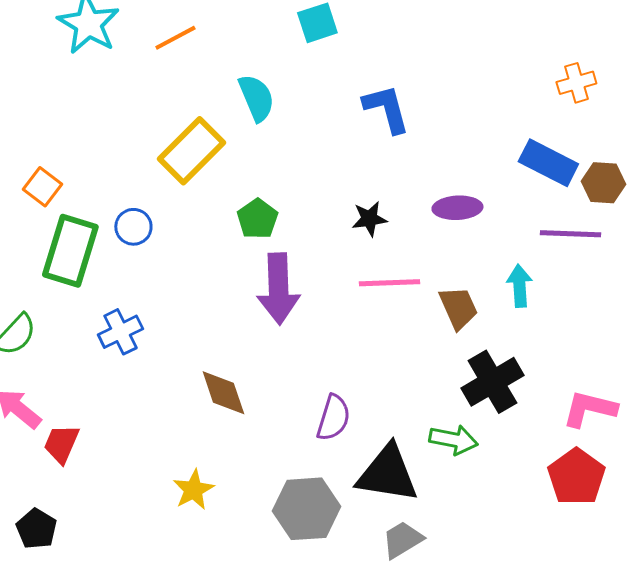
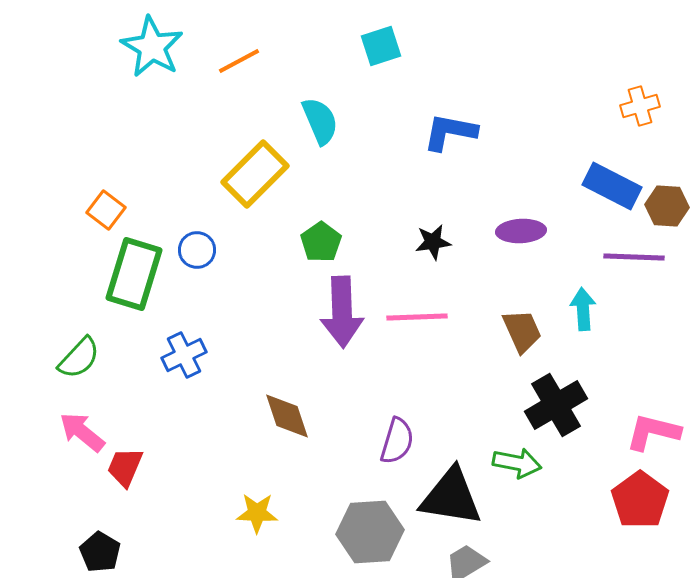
blue L-shape: (386, 109) -> (450, 132), turned -64
pink line: (389, 283) -> (417, 317), moved
yellow star: (193, 490) -> (257, 513), turned 30

